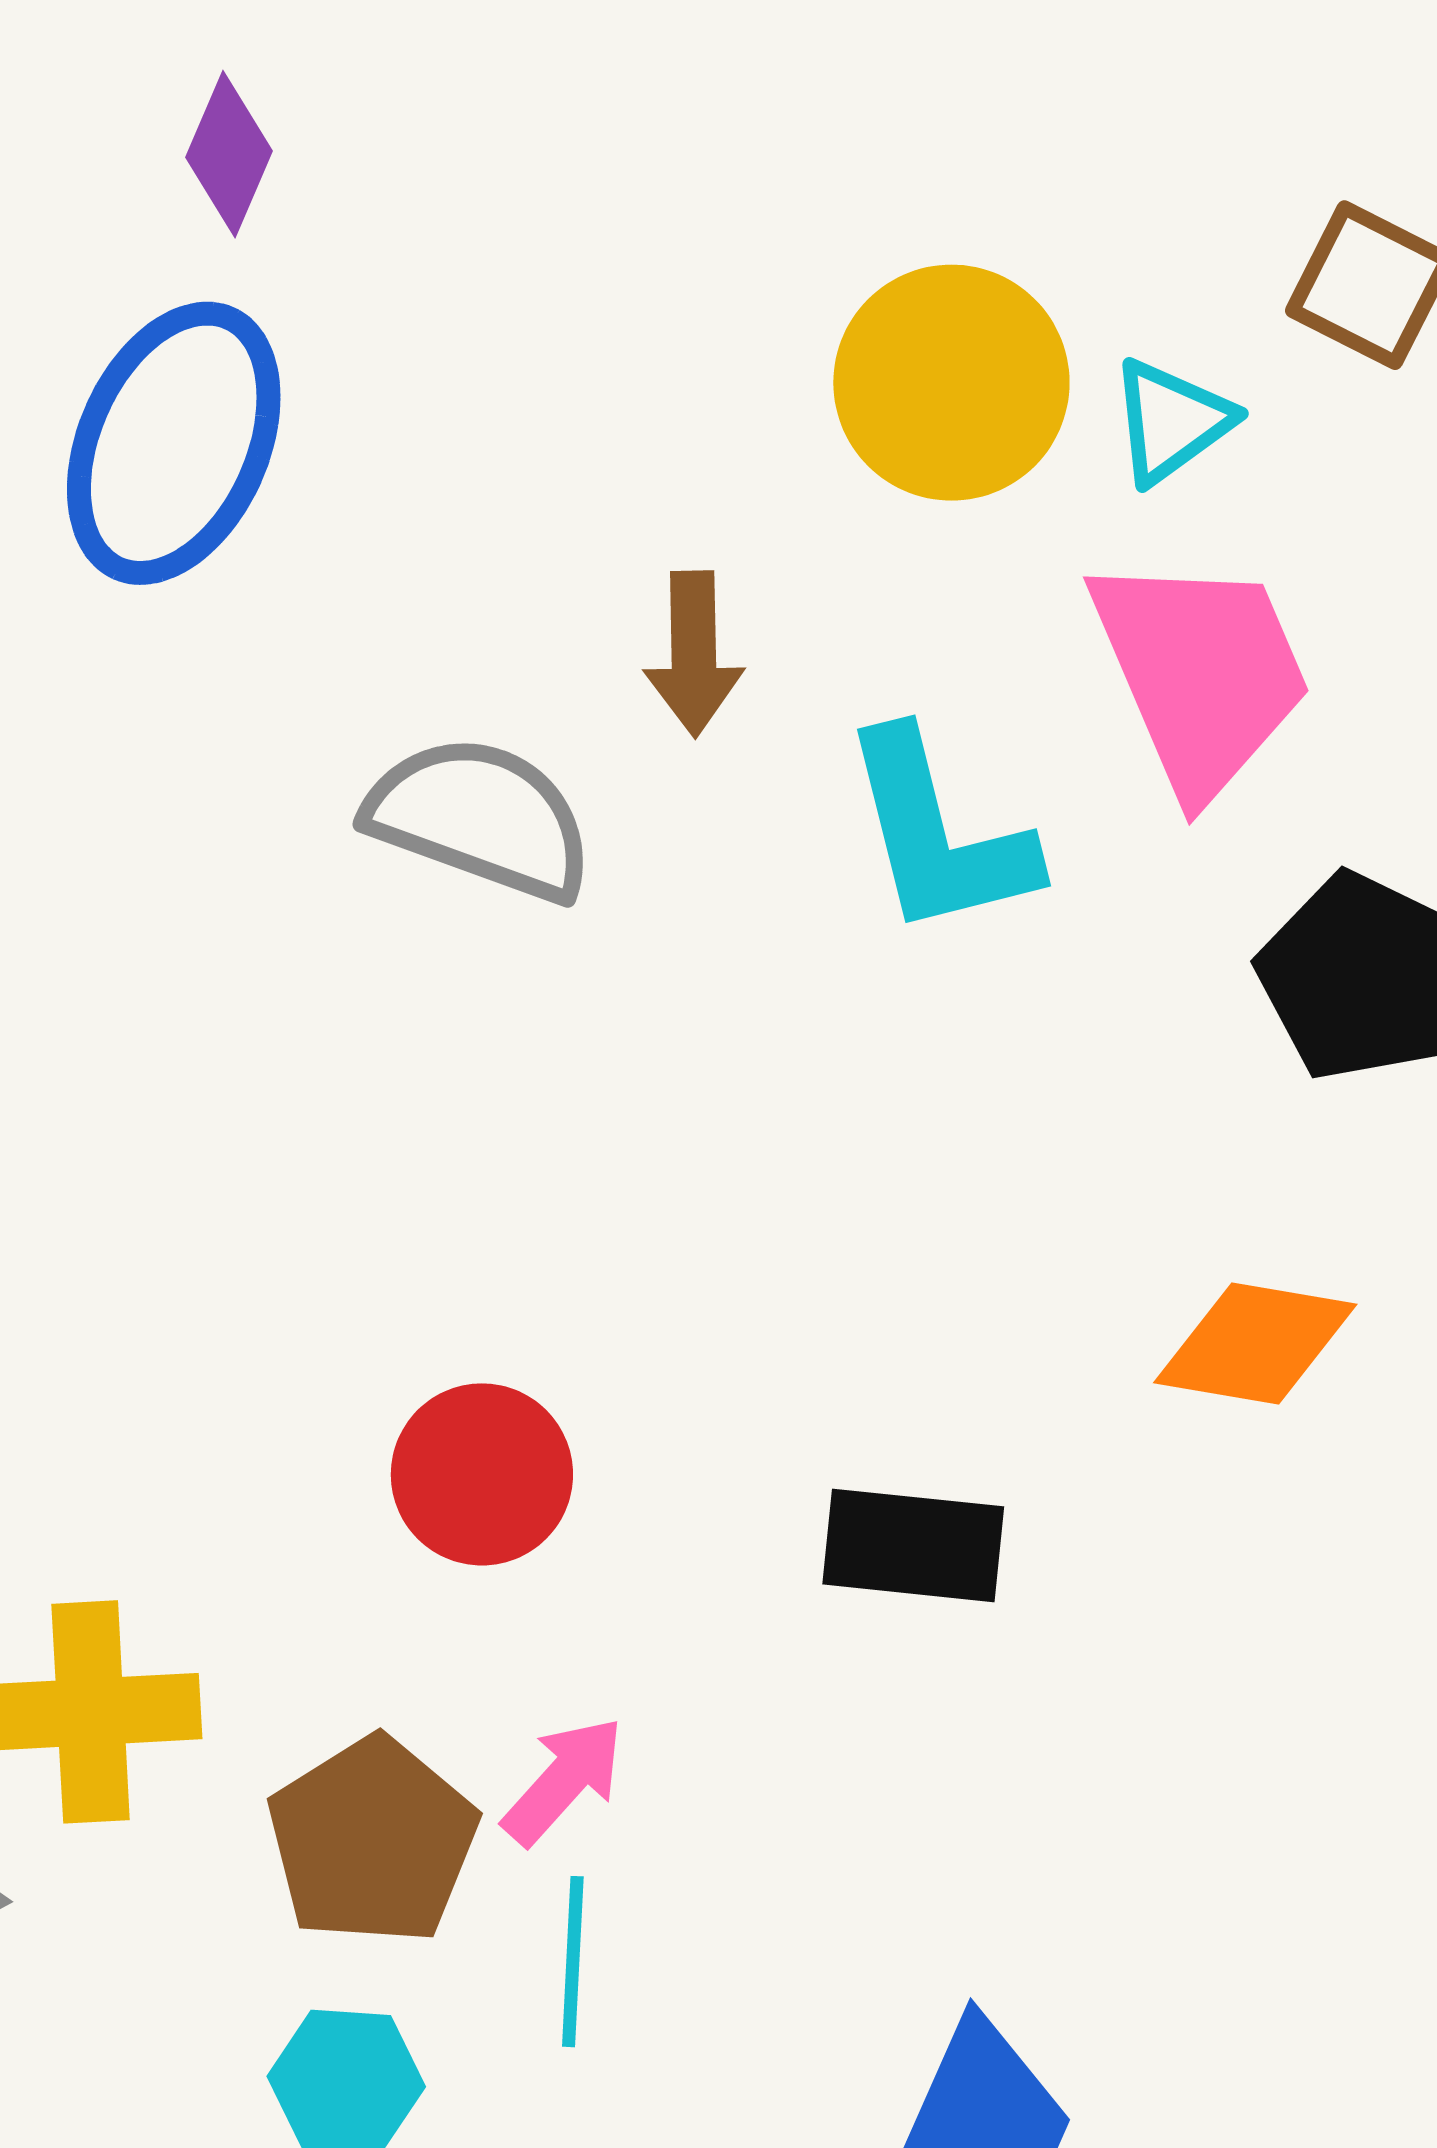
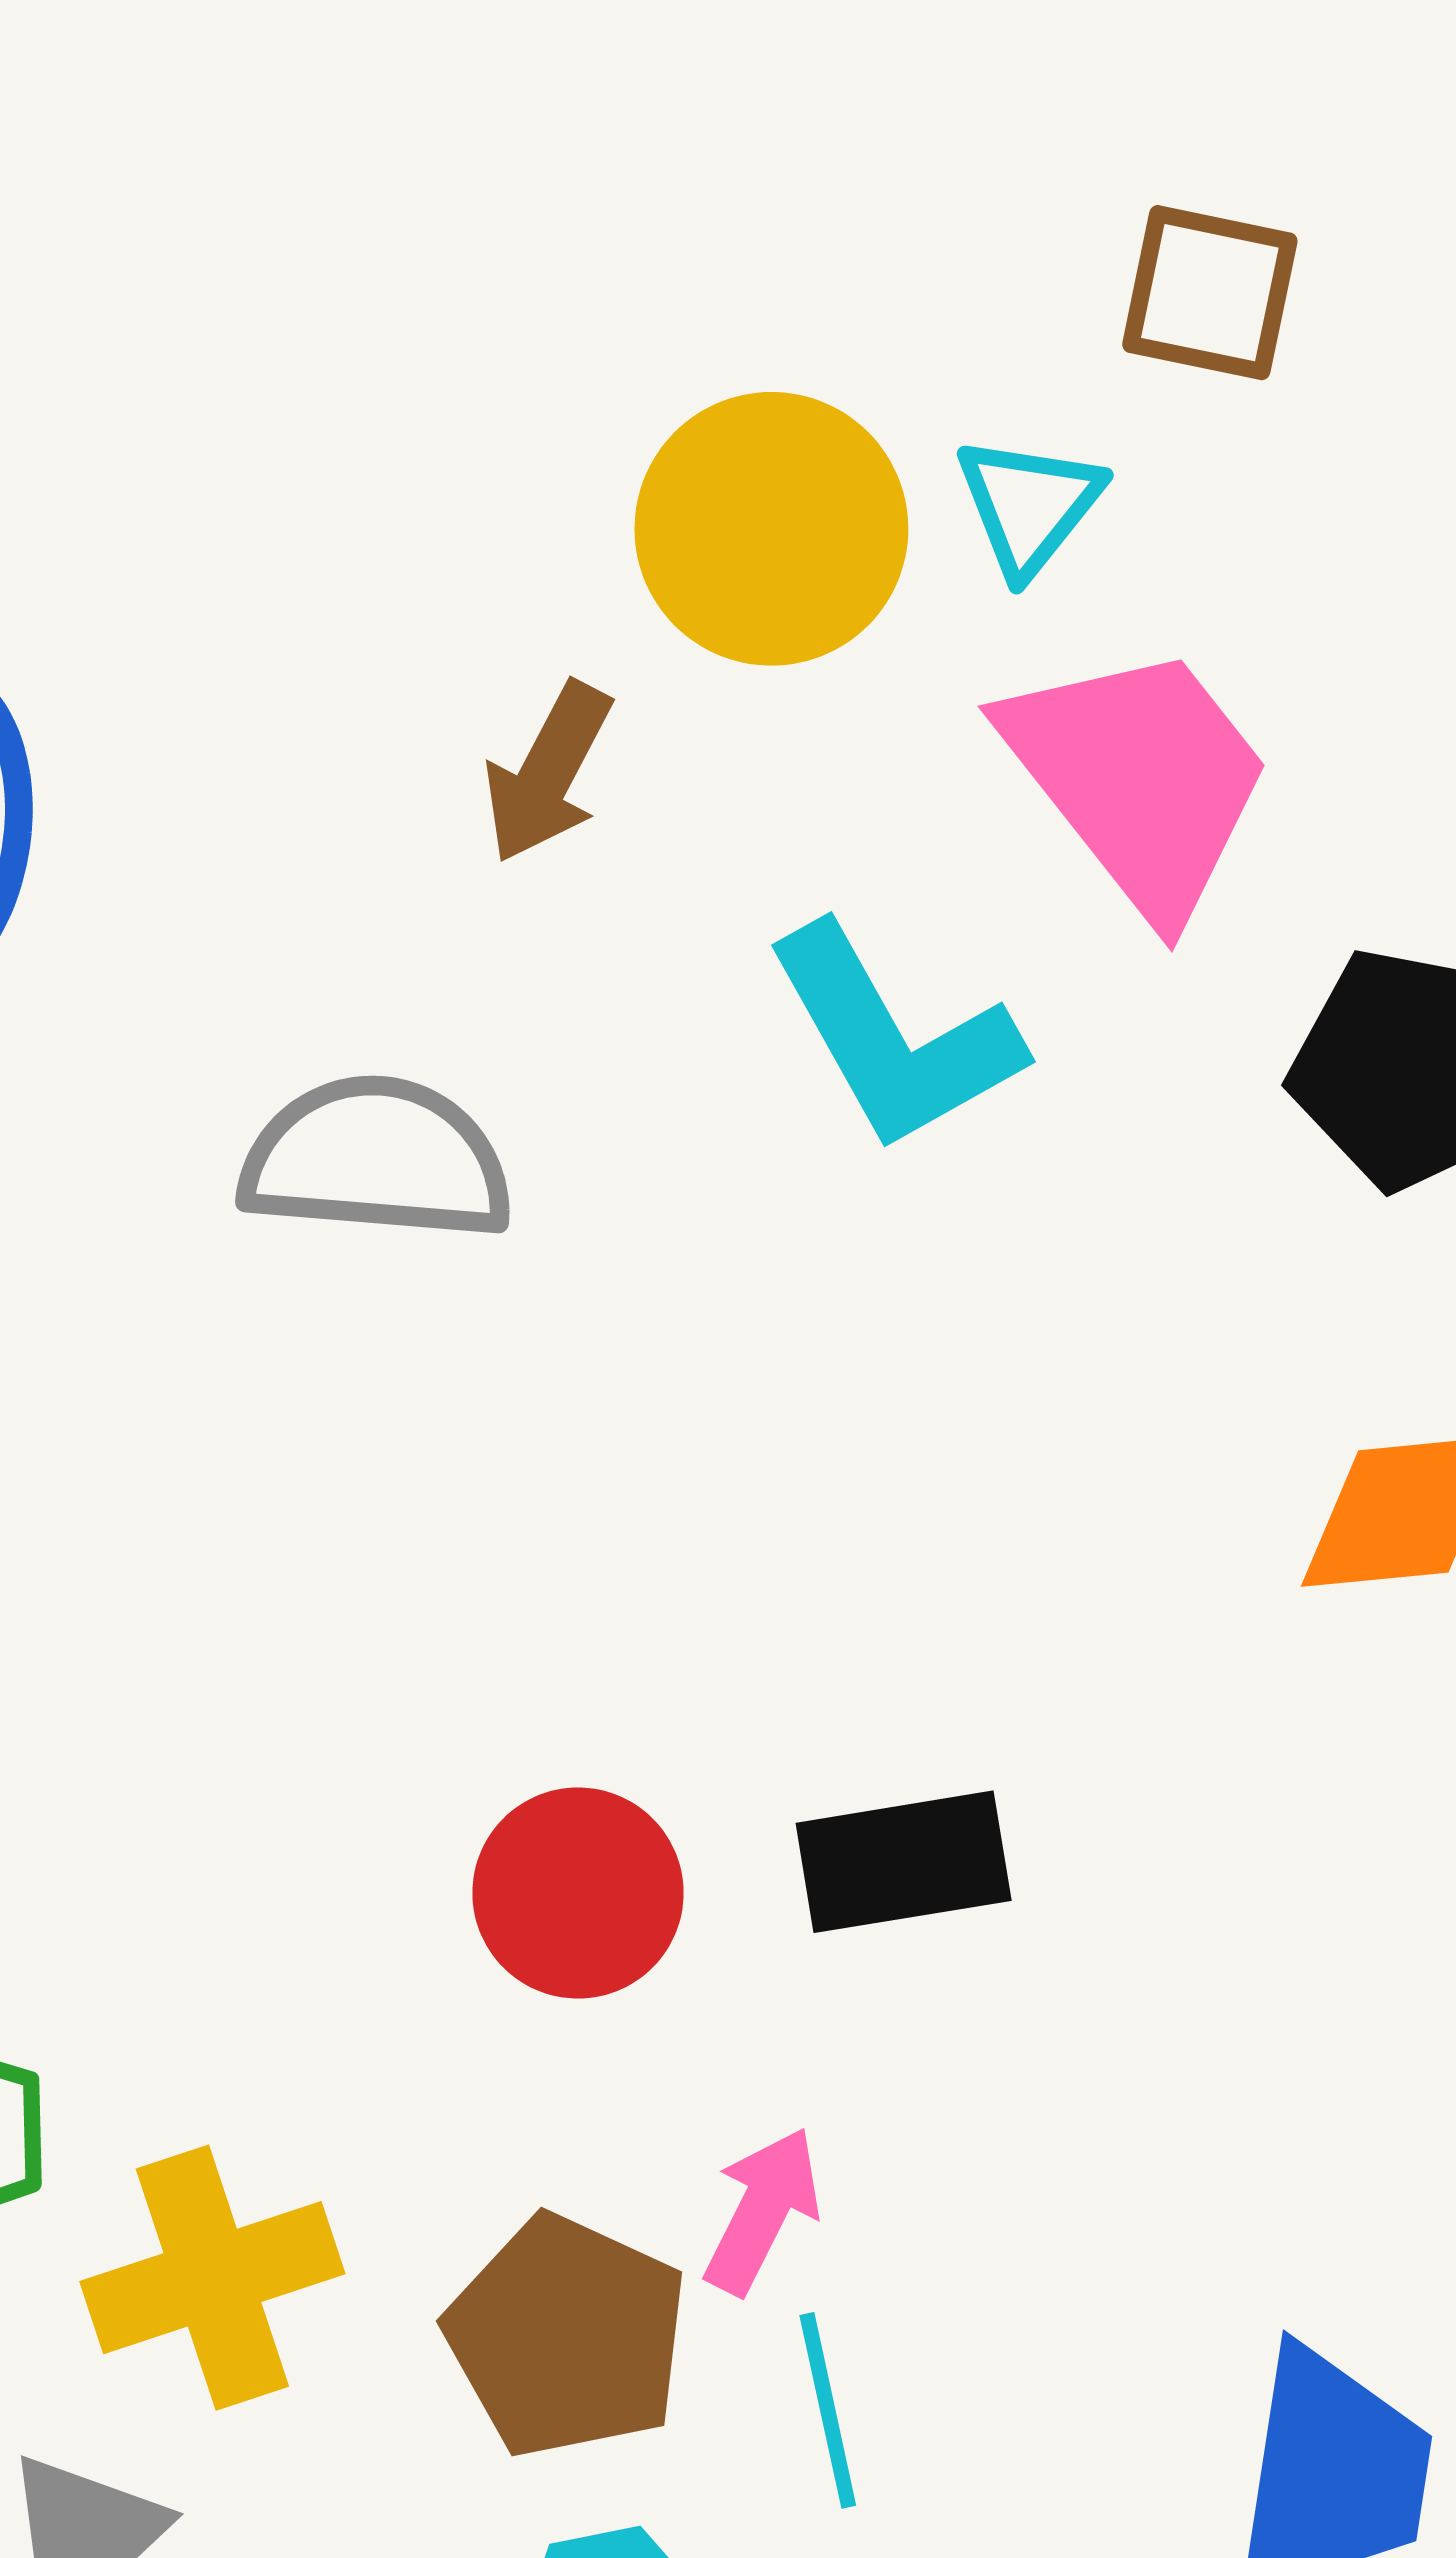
brown arrow: (694, 654) -> (548, 773), moved, turned 44
black rectangle: (913, 1545) -> (904, 1862), moved

